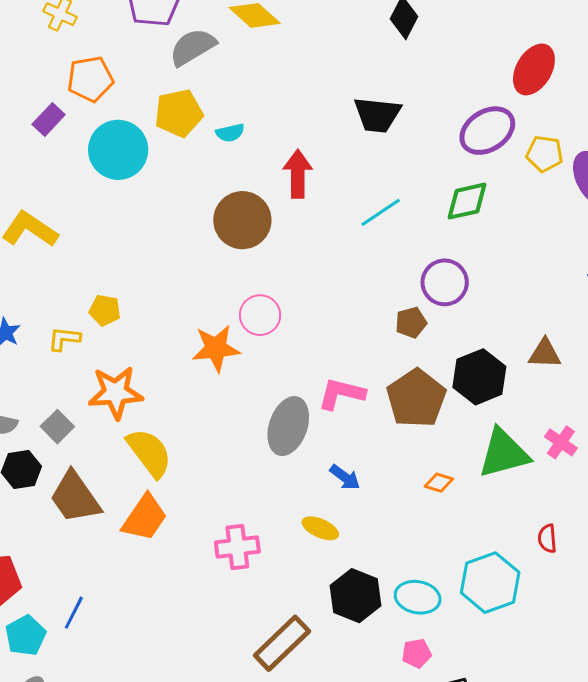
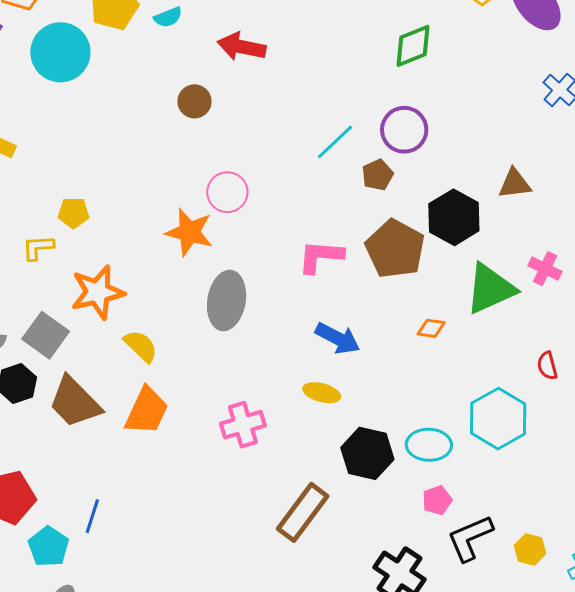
red arrow: (298, 174) -> (242, 47), turned -69
cyan line: (381, 212) -> (335, 142), moved
brown circle: (242, 220) -> (194, 101), size x0.6
orange star: (216, 348) -> (189, 232), turned 30
gray ellipse: (288, 426) -> (227, 301), moved
gray square: (57, 427) -> (46, 335), size x1.4
yellow semicircle: (149, 453) -> (141, 346), size x0.7
blue arrow: (345, 477) -> (338, 338), size x1.4

